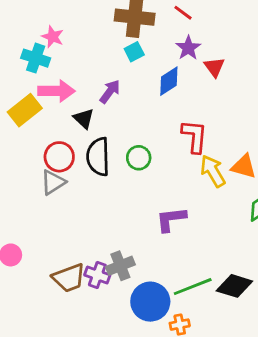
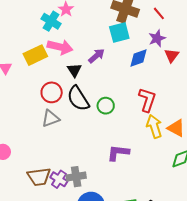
cyan square: (134, 52) -> (119, 32), size x1.5
black semicircle: (98, 157) -> (78, 98), turned -44
gray triangle: (53, 182) -> (51, 118), moved

